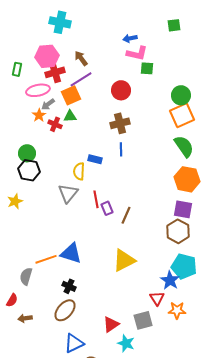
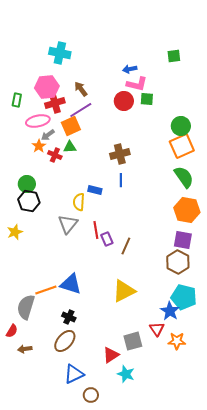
red circle: (121, 90) -> (124, 101), moved
gray semicircle: (26, 276) -> (26, 307), size x1.4
gray square: (143, 320) -> (133, 341), moved

